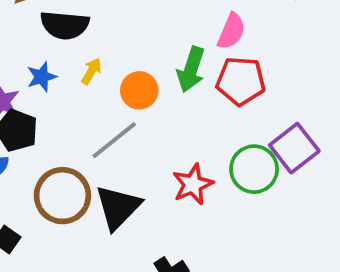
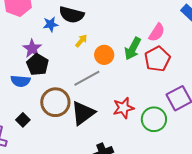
blue star: (42, 77) -> (51, 24), moved
red pentagon: (241, 81) -> (157, 59), turned 30
green circle: (254, 169) -> (154, 119), moved

